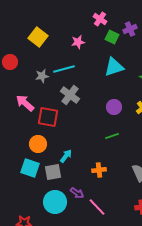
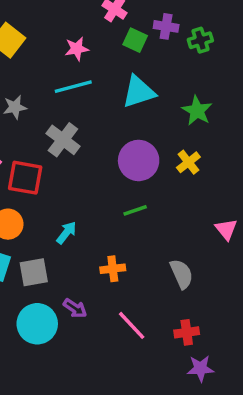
purple cross: (130, 29) -> (166, 26), turned 32
cyan line: (64, 69) -> (73, 87), moved
purple circle: (114, 107) -> (139, 160), size x1.5
cyan arrow: (66, 156) -> (66, 233), moved
pink line: (97, 207) -> (132, 325), moved

